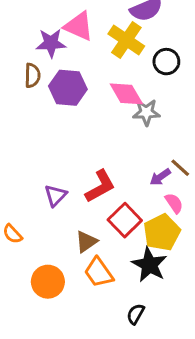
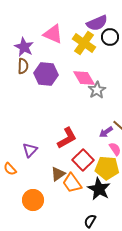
purple star: (51, 43) -> (24, 47), moved, turned 30
black circle: (166, 62) -> (110, 37), moved
gray star: (146, 112) -> (97, 90), turned -30
purple triangle: (56, 195) -> (30, 150), moved
yellow pentagon: (162, 232) -> (107, 168), turned 30
orange trapezoid: (99, 272) -> (72, 183), moved

